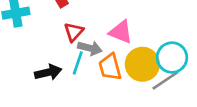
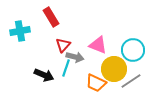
cyan circle: (172, 58) -> (133, 50), moved
orange trapezoid: (110, 67) -> (96, 83), moved, turned -50
black arrow: (48, 72) -> (44, 75), turned 36

